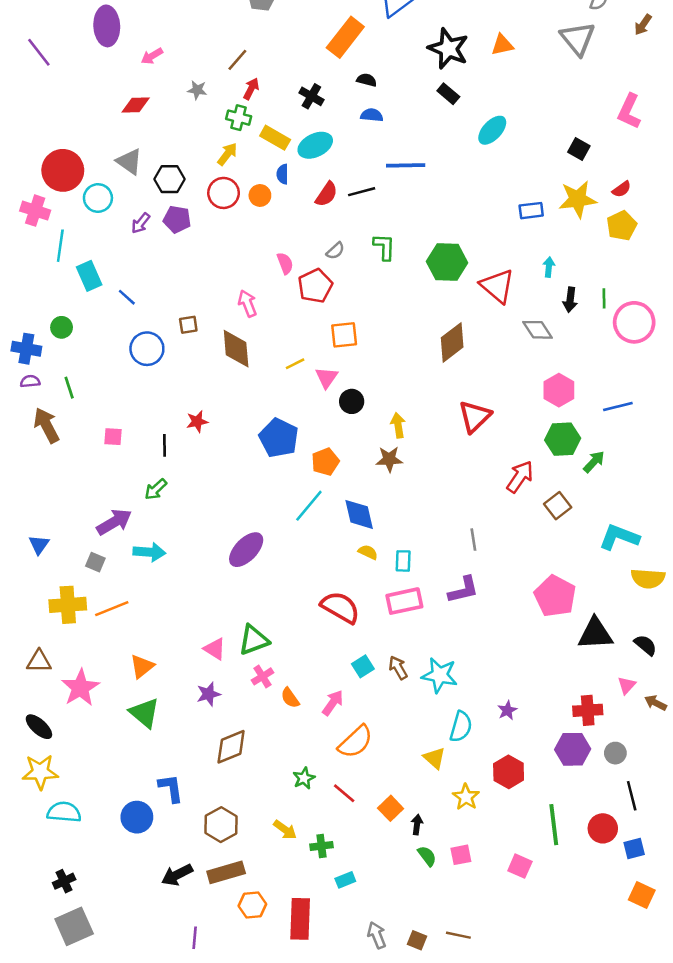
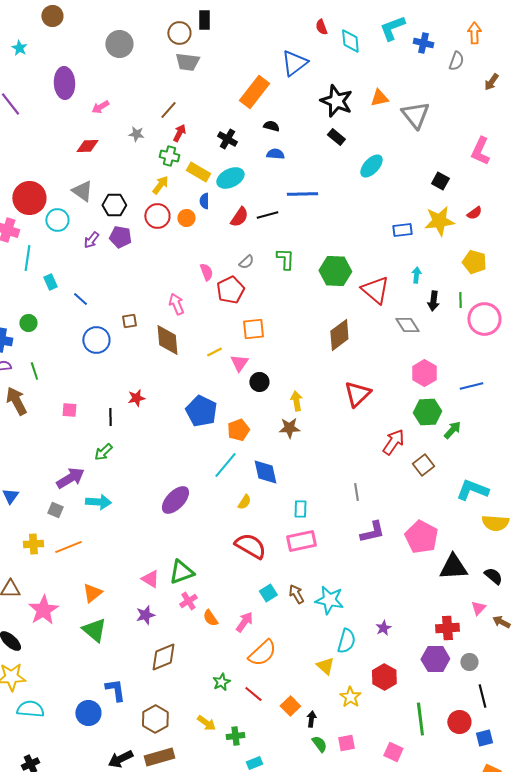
gray triangle: (578, 39) -> (415, 115), moved
yellow pentagon: (622, 226) -> (474, 262), moved, turned -30
cyan rectangle: (89, 276) -> (50, 282), size x0.7
yellow semicircle: (368, 552) -> (244, 502), moved, turned 98
purple L-shape: (463, 590) -> (372, 532), moved
yellow cross: (68, 605) -> (33, 544), size x0.7

